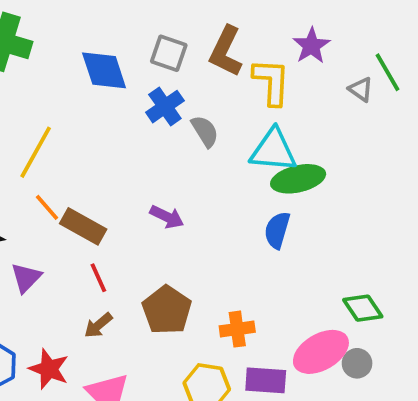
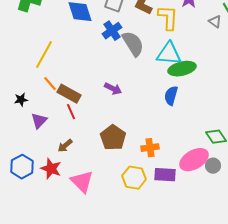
gray semicircle: (205, 131) -> (133, 44), size x1.5
red line: (98, 278) -> (71, 112), moved
brown arrow: (98, 325) -> (65, 146), moved

